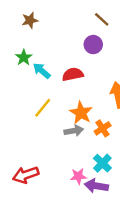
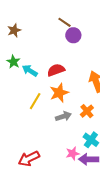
brown line: (102, 19) -> (64, 22), moved
purple circle: (93, 45) -> (73, 35), moved
orange star: (81, 113) -> (59, 93), moved, turned 30

